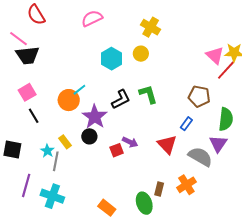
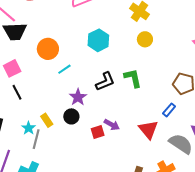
yellow circle: (141, 54) -> (145, 39), moved
orange circle: (69, 100) -> (48, 49), moved
purple star: (95, 117) -> (78, 97), size x0.7

